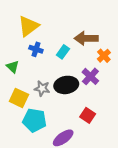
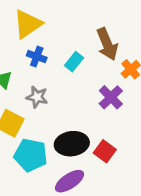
brown arrow: (86, 38) -> (107, 44), turned -115
black ellipse: (66, 85) -> (72, 144), moved
gray star: (42, 88) -> (37, 97), moved

